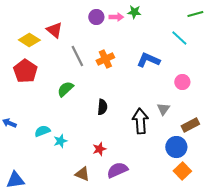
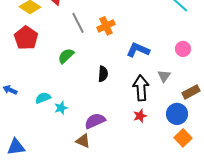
blue L-shape: (148, 60) -> (138, 50), moved
red star: (99, 149) -> (140, 116), moved
purple semicircle: (117, 170) -> (95, 121), moved

